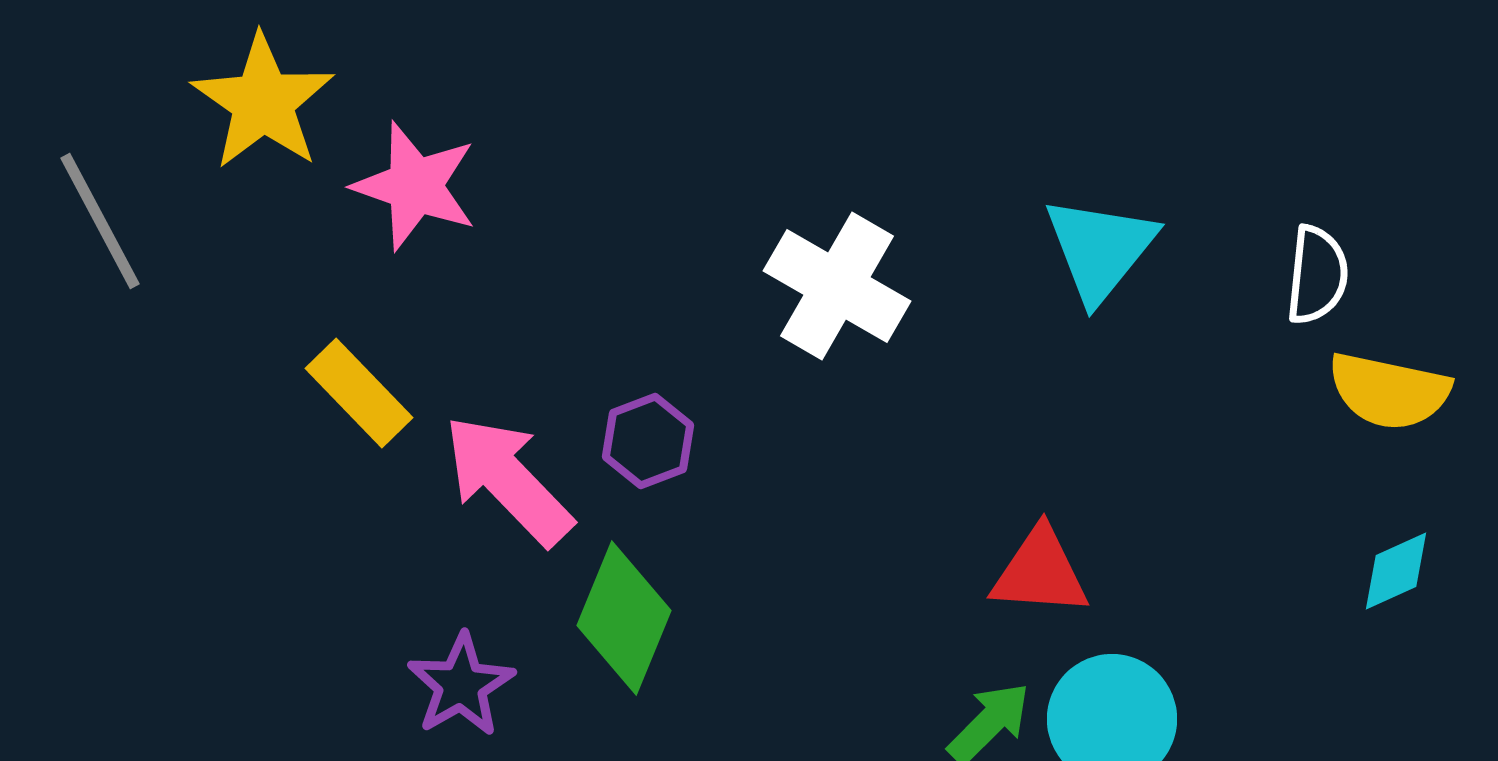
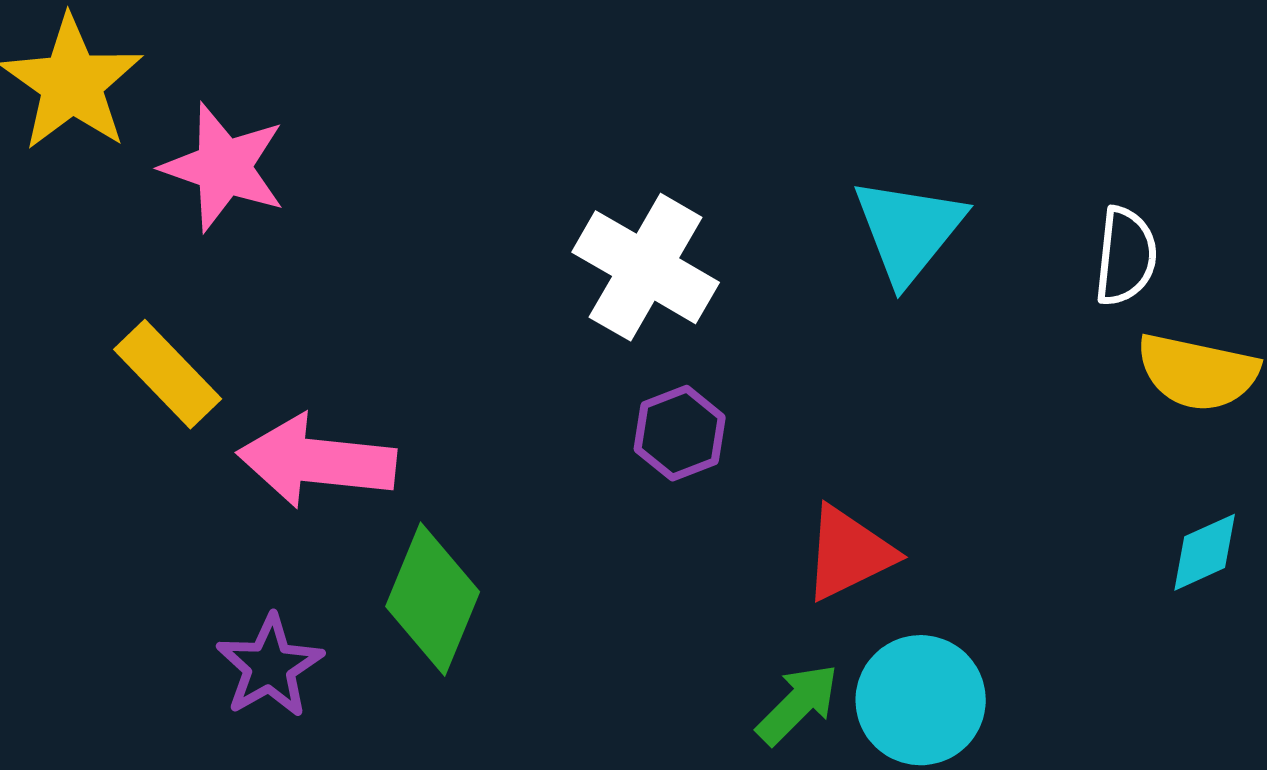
purple hexagon: (648, 441) -> (680, 433), moved
pink arrow: (508, 480) -> (317, 461), turned -40
red triangle: (1040, 572) -> (849, 553), turned -30

